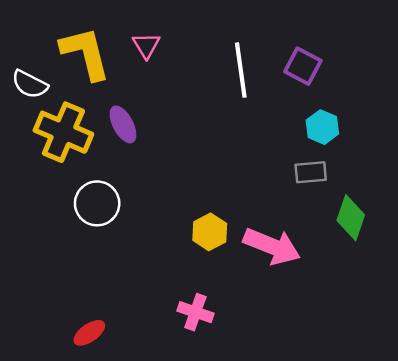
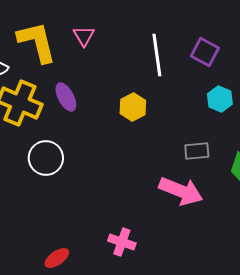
gray rectangle: (311, 172) -> (197, 151), moved
yellow hexagon: (210, 232) -> (133, 107), moved
red ellipse: (89, 333) -> (57, 258), moved

